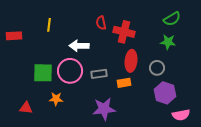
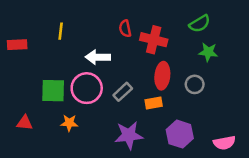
green semicircle: (172, 19) -> (200, 24), moved
gray rectangle: (99, 74) -> (123, 92), turned -35
purple hexagon: (165, 93) -> (180, 134), moved
red triangle: (26, 108) -> (25, 123), moved

